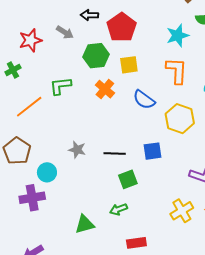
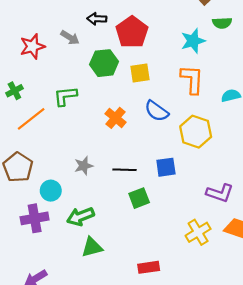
green cross: (13, 70) -> (14, 91), moved
orange cross: (105, 89) -> (116, 118), moved
gray star: (77, 150) -> (84, 166), turned -30
green arrow: (118, 209) -> (80, 216), moved, size x1.4

